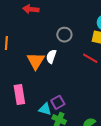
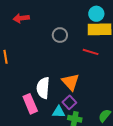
white semicircle: (51, 56) -> (43, 88), moved, size x1.5
orange triangle: (36, 61) -> (71, 82), moved

